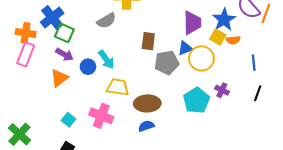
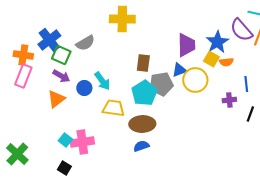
gray semicircle: (106, 21) -> (85, 43), moved
purple cross: (222, 90) -> (229, 100), moved, turned -32
cyan pentagon: (196, 100) -> (144, 93), moved
pink cross: (101, 116) -> (82, 142), moved, turned -30

